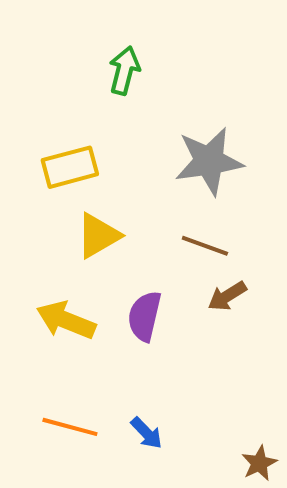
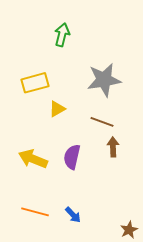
yellow triangle: (98, 236) -> (57, 109), moved, size x0.7
brown arrow: (227, 296) -> (113, 147), turned 120

